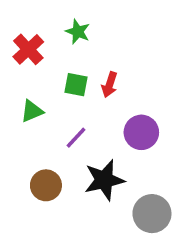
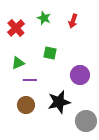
green square: (76, 85) -> (50, 53), moved
red arrow: (110, 85) -> (73, 21), moved
purple line: (76, 138) -> (30, 80), moved, turned 48

